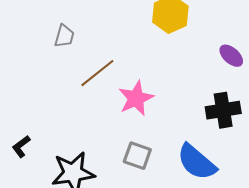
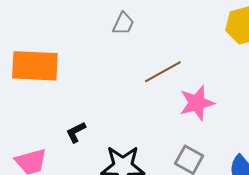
gray trapezoid: (64, 36) -> (123, 24), moved

